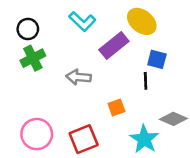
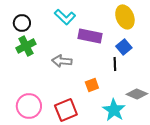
yellow ellipse: (142, 21) -> (125, 17), moved, turned 30
purple rectangle: (114, 45) -> (90, 36), turned 50
blue square: (157, 59) -> (124, 47), turned 35

